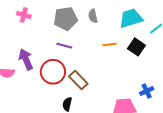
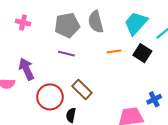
gray semicircle: (93, 16) -> (96, 22), size x1.5
cyan trapezoid: (131, 18) -> (136, 23), turned -30
red circle: (53, 72) -> (50, 97), moved

